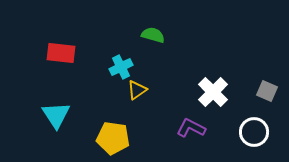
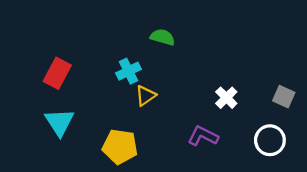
red rectangle: (61, 53) -> (57, 73), moved, turned -68
white cross: (213, 92) -> (226, 98), size x0.7

